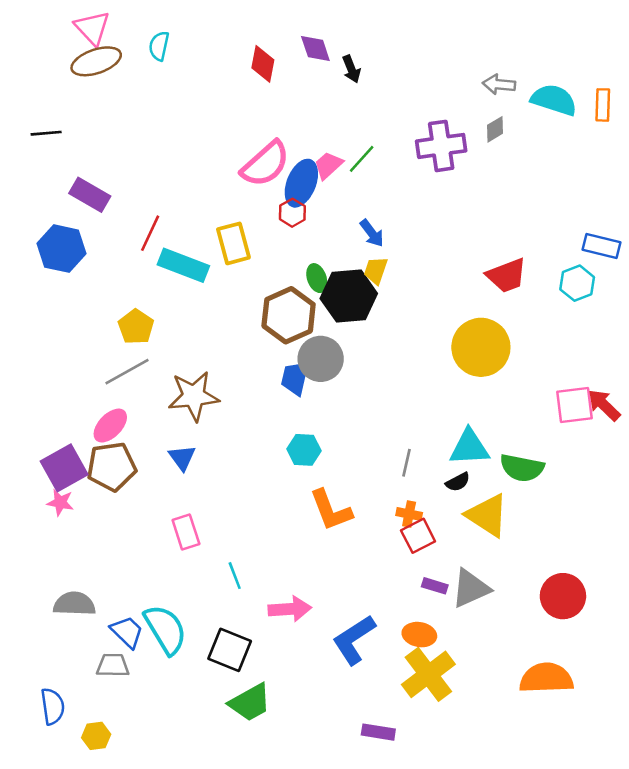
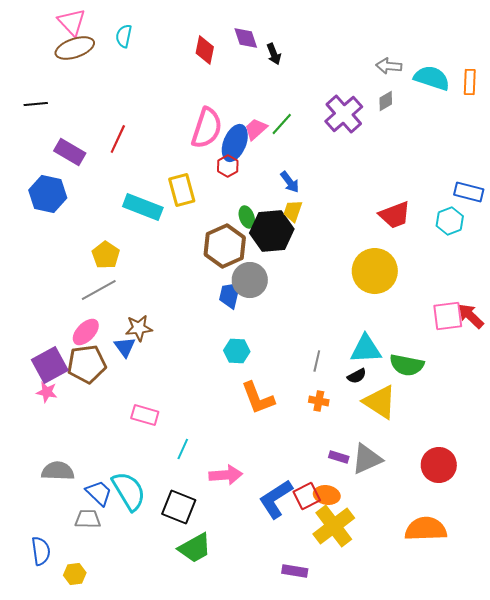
purple cross: (441, 146) -> (344, 114), turned -33
pink semicircle: (265, 164) -> (207, 128), turned -30
red line: (150, 233) -> (118, 139), moved
brown star: (194, 396) -> (139, 328), moved, size x0.7
blue triangle: (182, 458) -> (125, 347), moved
pink rectangle: (186, 532) -> (145, 415), turned -56
red square: (418, 536) -> (307, 496), moved
cyan line: (235, 576) -> (183, 449), turned 45

